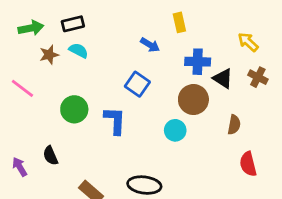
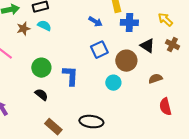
blue cross: (198, 62) -> (129, 23), moved
blue square: (137, 84) -> (99, 50), moved, turned 30
brown semicircle: (234, 125) -> (155, 79), turned -120
black semicircle: (50, 156) -> (41, 95), moved, turned 152

